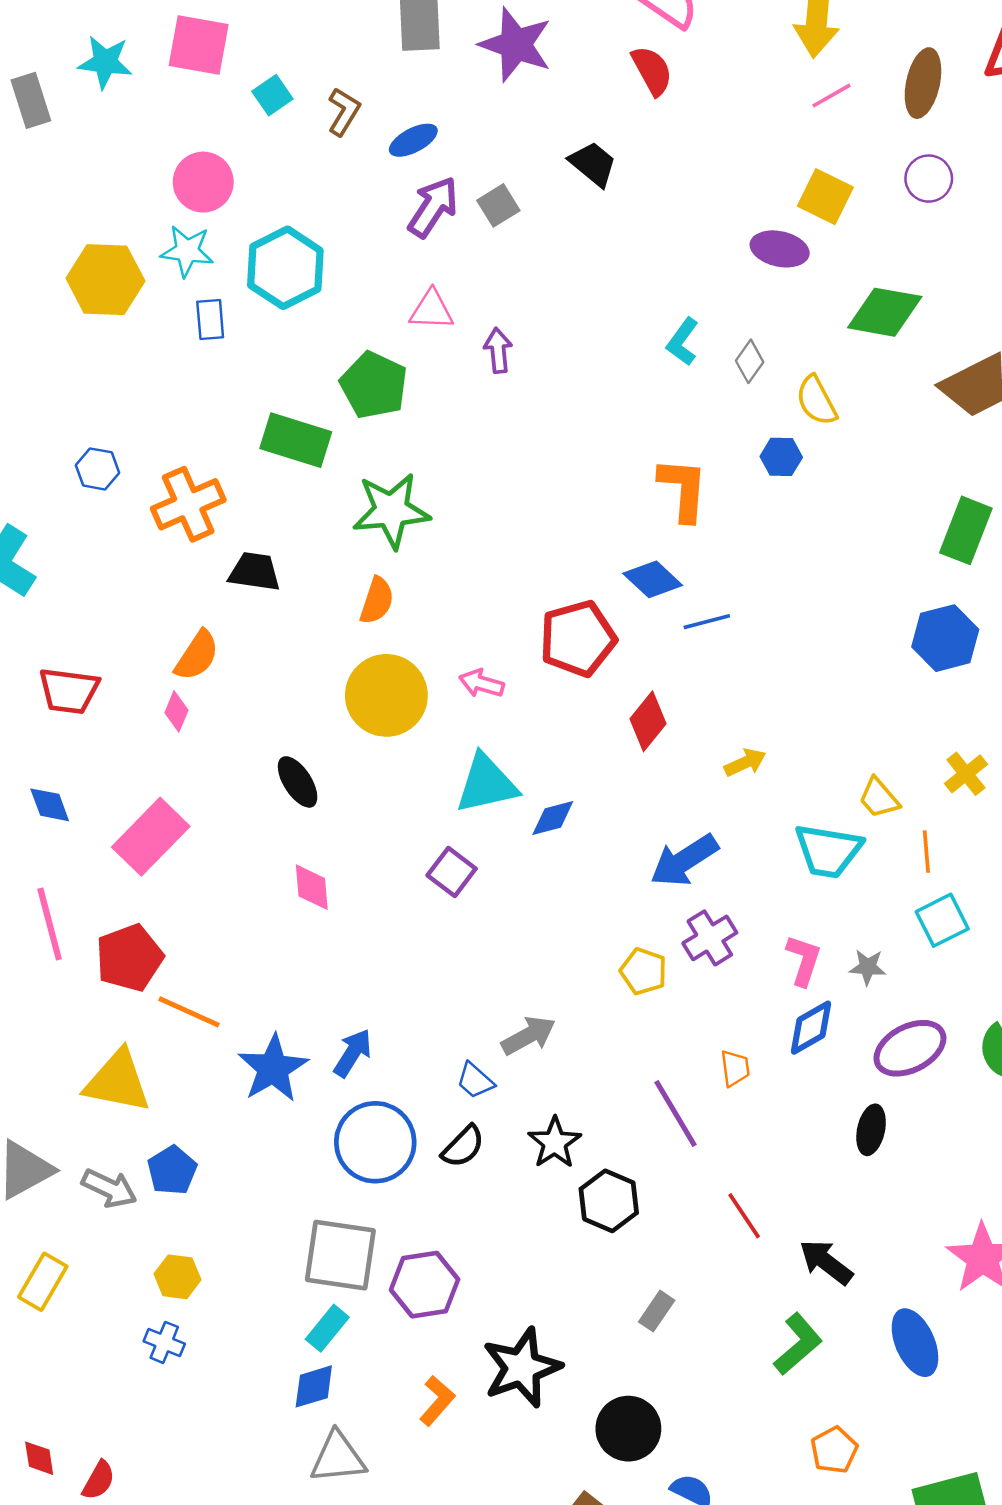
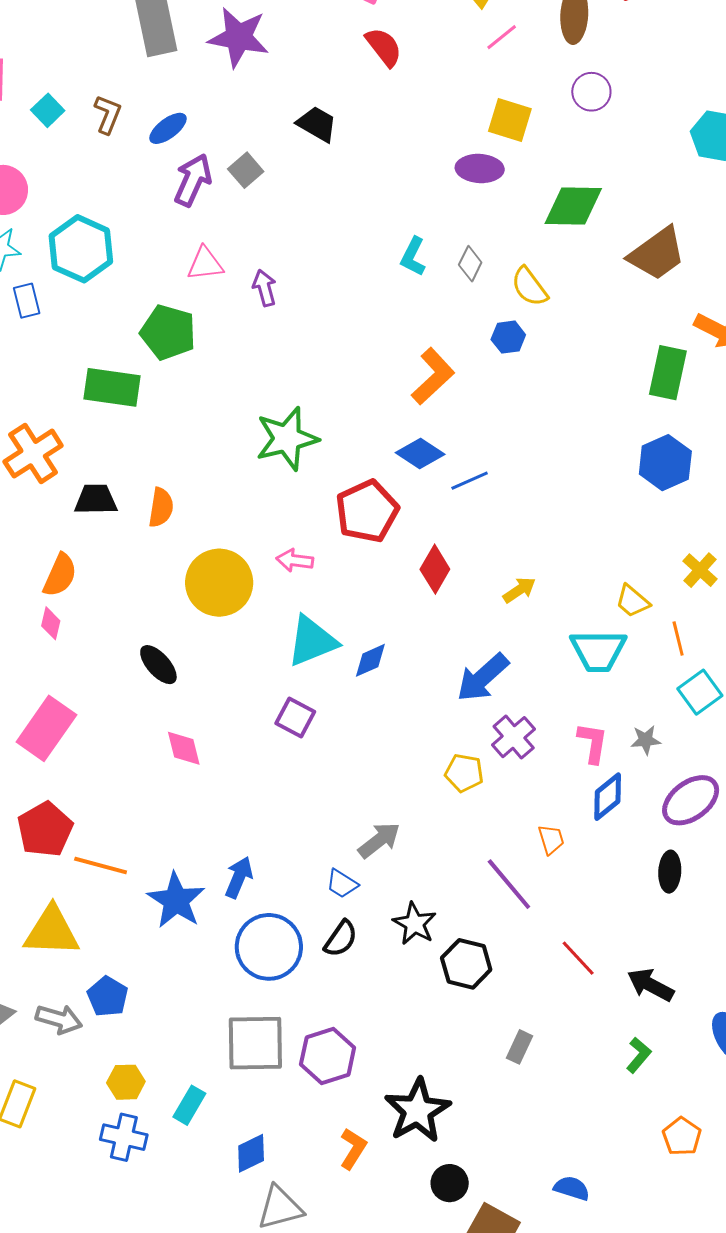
red semicircle: (652, 71) -> (384, 47), moved
orange L-shape: (683, 489) -> (433, 376), turned 52
green star: (391, 511) -> (287, 439), moved
orange semicircle: (377, 601) -> (161, 508), moved
cyan rectangle: (327, 1328) -> (189, 1105), moved
blue cross: (164, 1342) -> (124, 1137), size x1.4
green L-shape: (798, 1344) -> (639, 1055), size x0.7
black circle: (628, 1429) -> (450, 1183), moved, size x0.7

